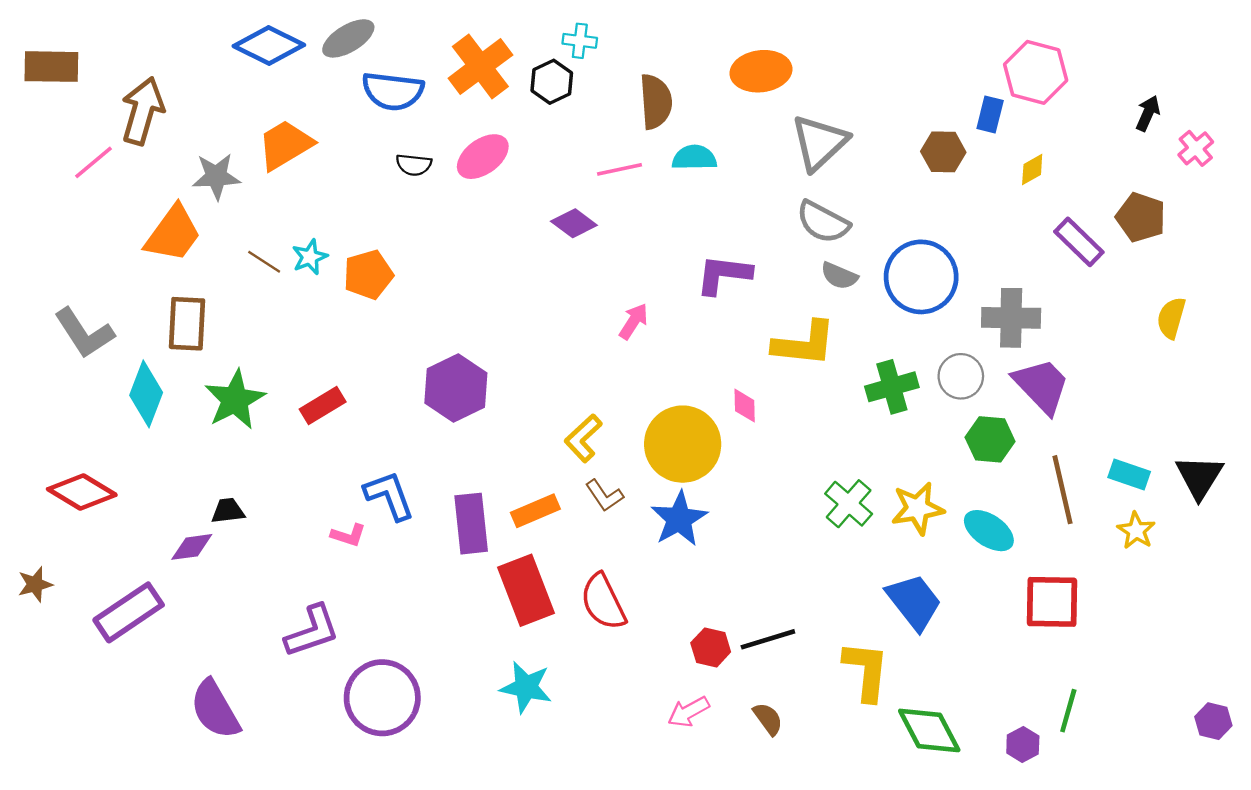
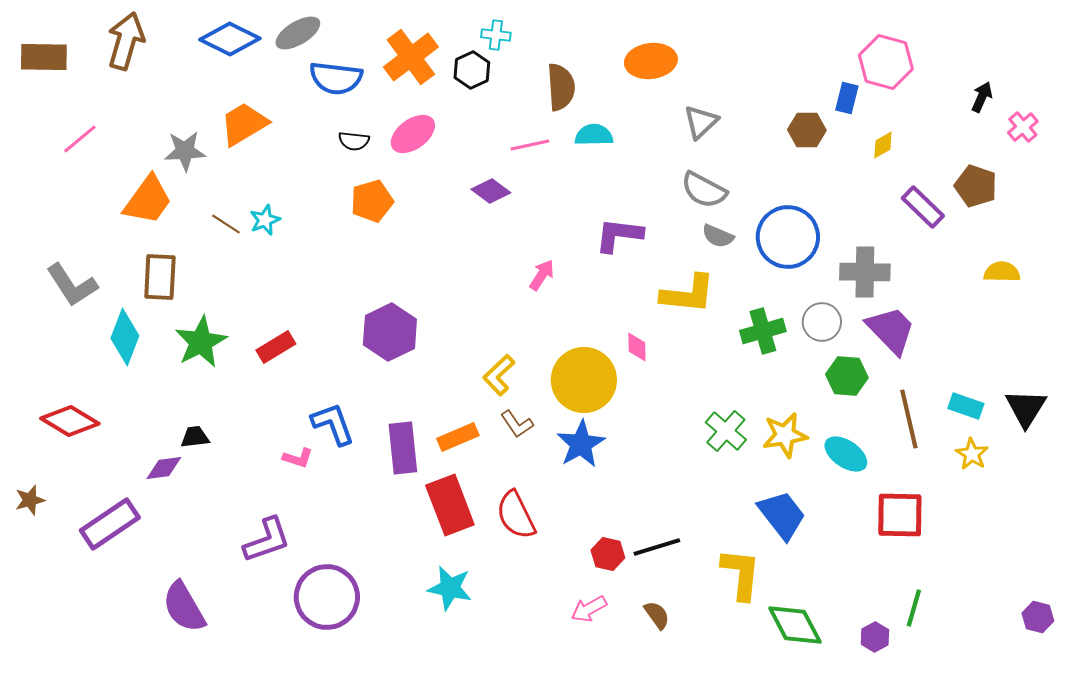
brown arrow: (143, 111) -> (126, 41), moved
gray triangle: (819, 143) -> (701, 122), size x0.7
orange pentagon: (368, 275) -> (372, 201), moved
yellow semicircle: (1171, 318) -> (1002, 272), turned 75

